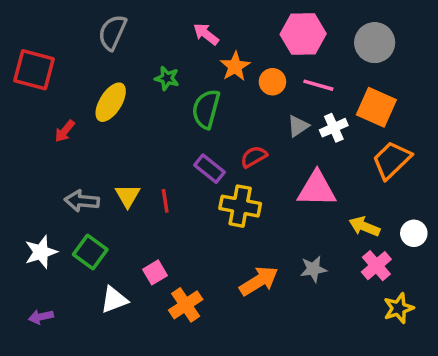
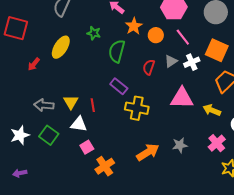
pink line: (318, 85) -> (183, 37), turned 36
red semicircle: (254, 157) -> (149, 67), moved, turned -42
yellow arrow: (364, 226) -> (212, 110), moved
white triangle: (114, 300) -> (79, 124), moved, turned 30

